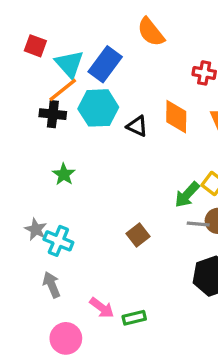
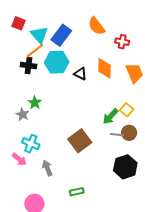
orange semicircle: (151, 32) -> (96, 26), moved
gray star: (36, 229) -> (22, 114), moved
brown square: (138, 235) -> (80, 141), size x1.6
gray arrow: (52, 285) -> (47, 168), moved
pink arrow: (102, 308) -> (19, 159), moved

